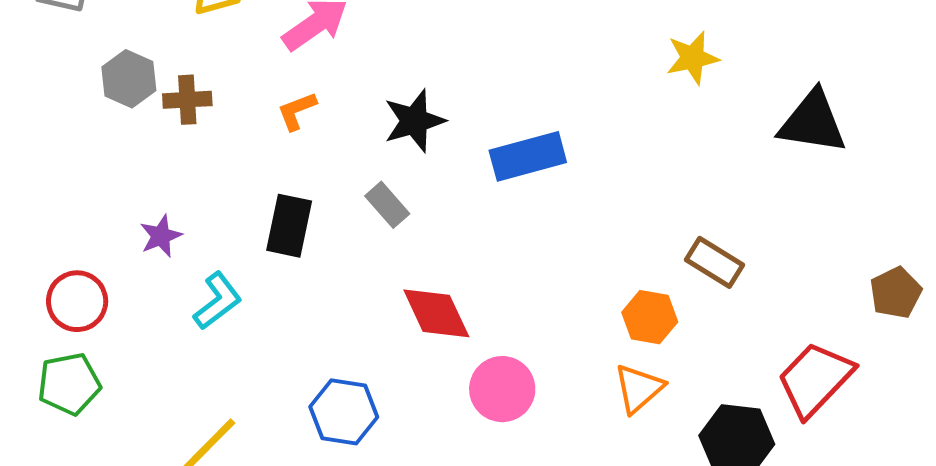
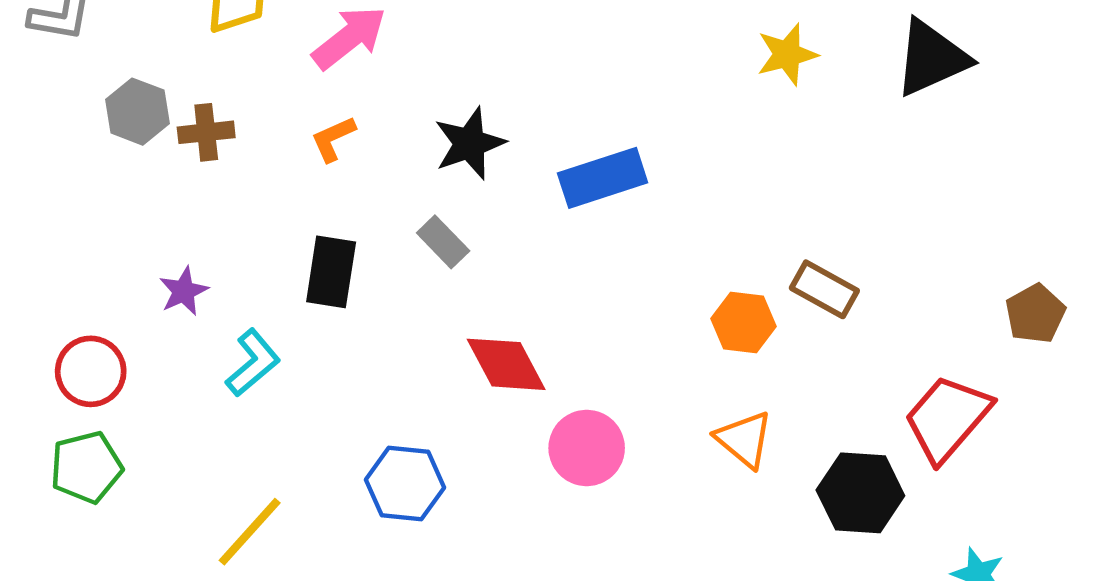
black triangle: (813, 122) -> (932, 58), moved, turned -30
orange hexagon: (650, 317) -> (743, 322), moved
orange triangle: (639, 388) -> (744, 439), turned -36

